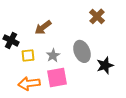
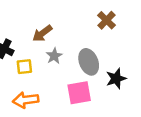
gray star: (53, 55) -> (54, 56), moved
pink square: (57, 77) -> (79, 93), moved

